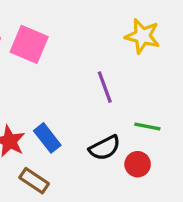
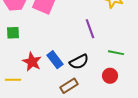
black semicircle: (105, 148) -> (79, 62), moved
brown rectangle: (34, 181) -> (69, 86), moved, turned -66

